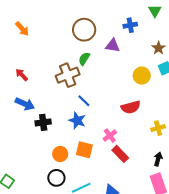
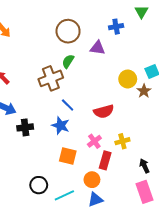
brown star: (159, 48) -> (144, 91), moved
red semicircle: (131, 107) -> (104, 111), moved
yellow cross: (158, 128) -> (122, 141), moved
orange circle: (60, 154) -> (92, 180), moved
red rectangle: (120, 154) -> (105, 160), turned 60
black arrow: (158, 159) -> (144, 166), turned -40

